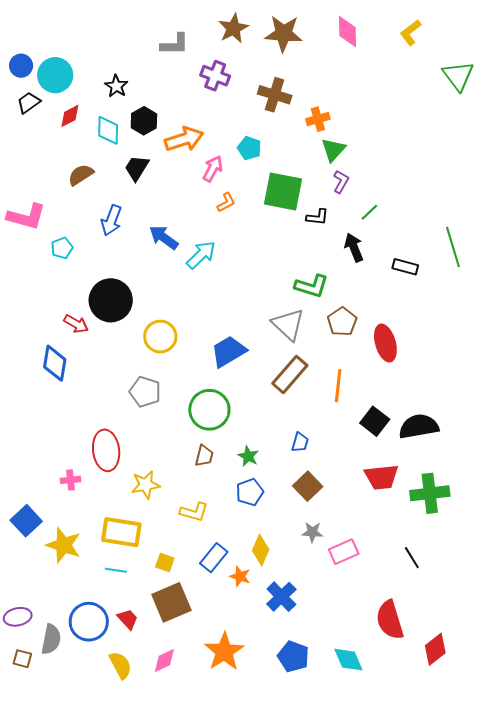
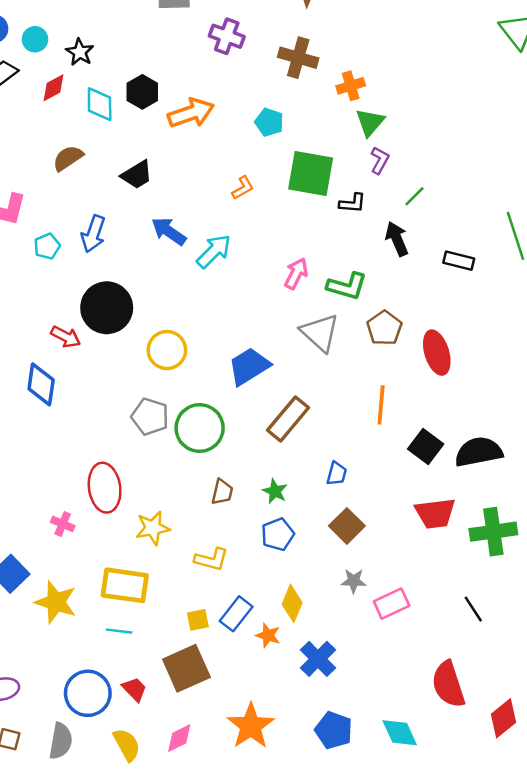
cyan circle: (55, 75) -> (35, 39), size x0.6
black star: (116, 86) -> (80, 52), moved
black trapezoid: (137, 168) -> (137, 175), moved, turned -152
pink arrow: (213, 169) -> (296, 274), moved
blue arrow: (111, 220) -> (93, 234), moved
brown rectangle: (290, 374) -> (288, 419), moved
green circle: (209, 410) -> (200, 428), moved
pink cross: (71, 480) -> (63, 524), turned 30
yellow square: (165, 562) -> (198, 620), moved, turned -30
gray semicircle: (51, 639) -> (61, 741), moved

